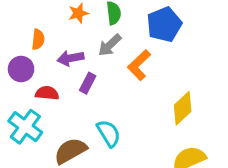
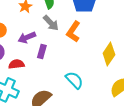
gray arrow: (110, 45) -> (51, 23), turned -78
cyan semicircle: (109, 133) -> (74, 80), moved

